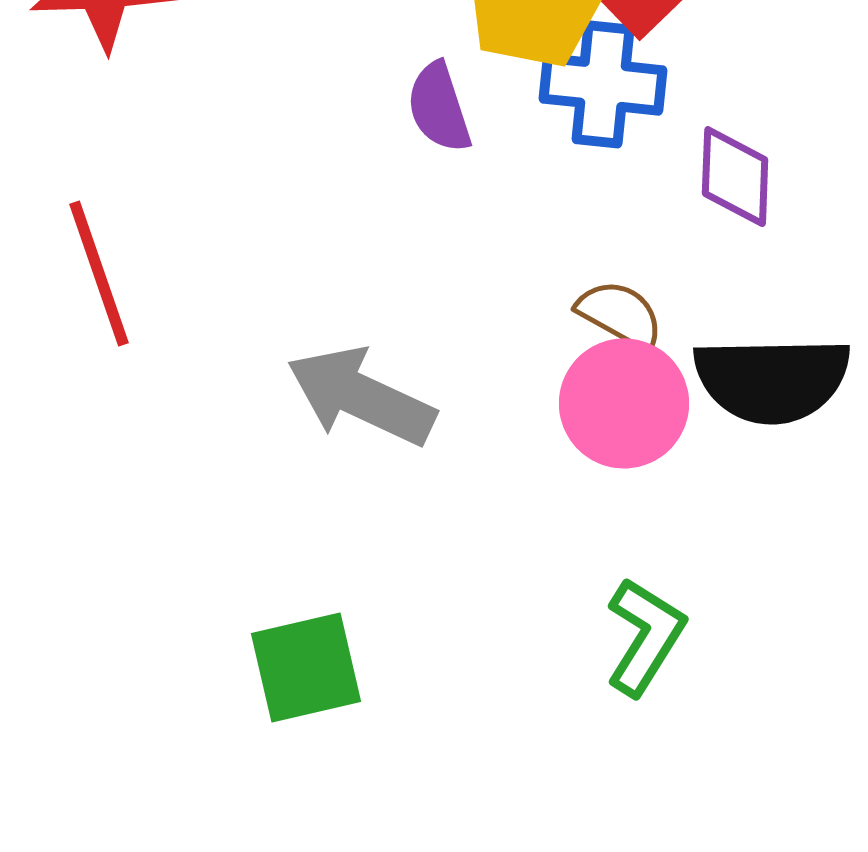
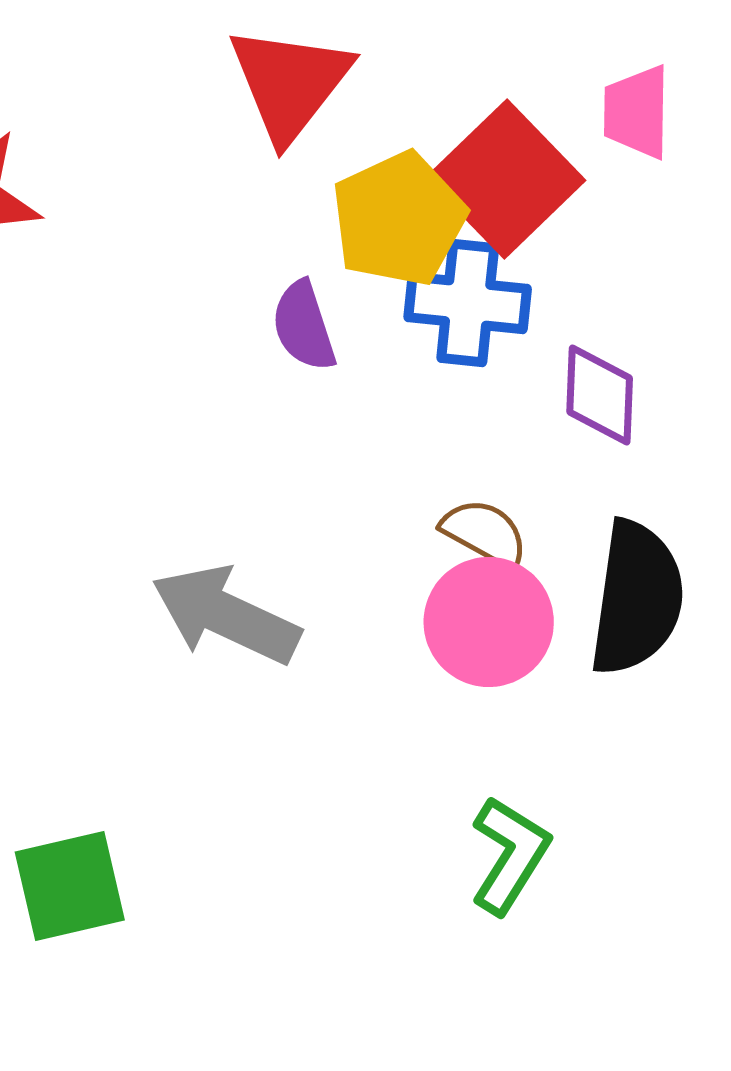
black semicircle: (772, 379) -> (637, 598), turned -81
green square: (306, 667) -> (70, 886), moved

